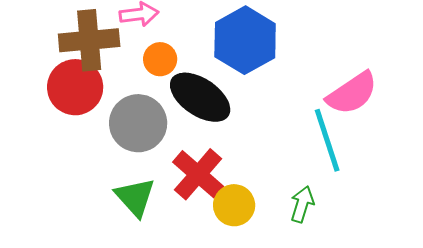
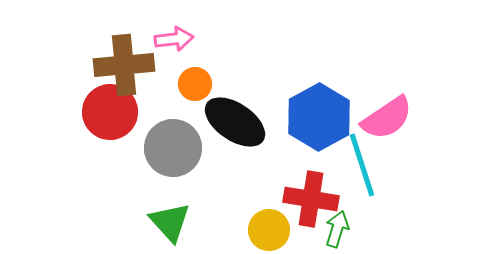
blue hexagon: (245, 40) -> (319, 117), moved
red cross: (198, 174) -> (311, 199), moved, turned -32

